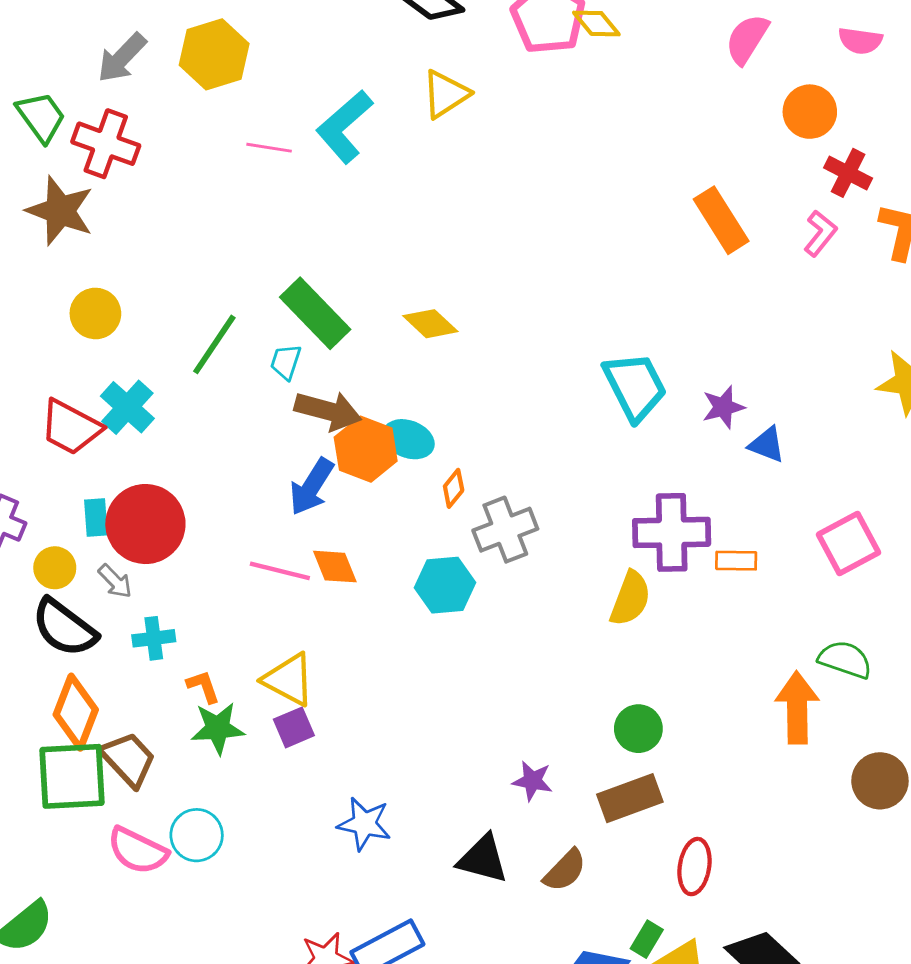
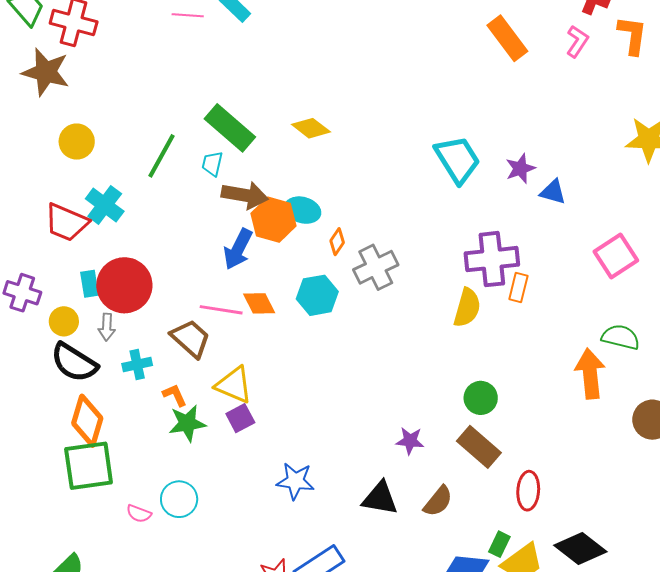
orange rectangle: (736, 561) -> (518, 287), moved, turned -72
gray arrow: (115, 581) -> (107, 327), turned 52
cyan hexagon: (445, 585) -> (317, 295), moved
brown trapezoid: (128, 759) -> (191, 338), moved
brown rectangle: (630, 798) -> (479, 447), turned 66
pink semicircle: (138, 851) -> (139, 514), size x0.6

